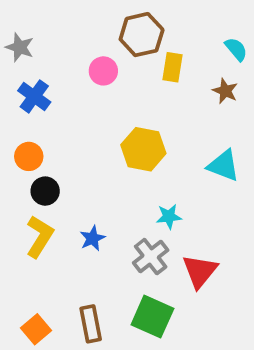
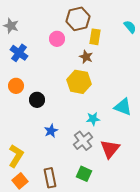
brown star: (225, 91) -> (86, 57), moved
cyan triangle: (223, 166) -> (123, 107), moved
black circle: (45, 191) -> (37, 100), moved
yellow L-shape: (40, 237) -> (16, 156), moved
green square: (152, 317) -> (84, 174), size x0.7

